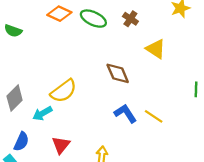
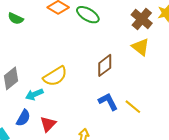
brown cross: (130, 19) -> (142, 19), moved, size x1.5
brown diamond: (118, 73) -> (105, 65), turned 70
blue semicircle: (21, 142) -> (23, 118), moved

